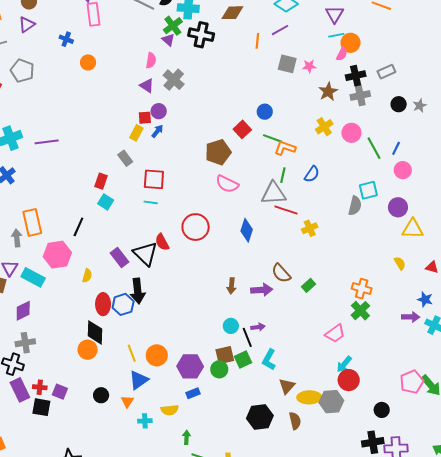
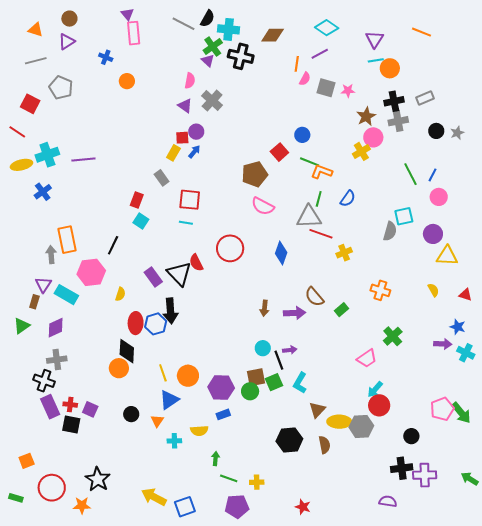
pink semicircle: (342, 54) -> (305, 79), moved
pink circle: (351, 133) -> (373, 137), moved
orange cross: (362, 289) -> (380, 290), moved

